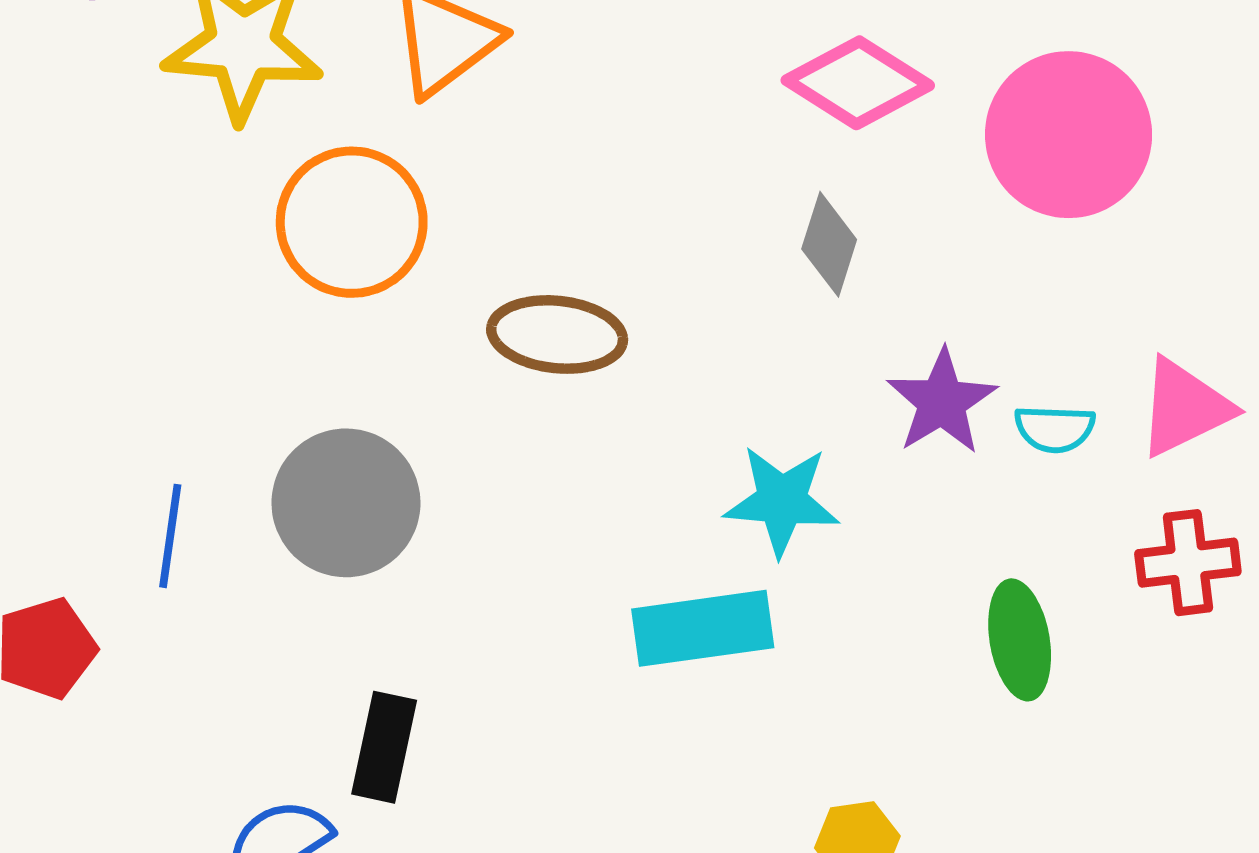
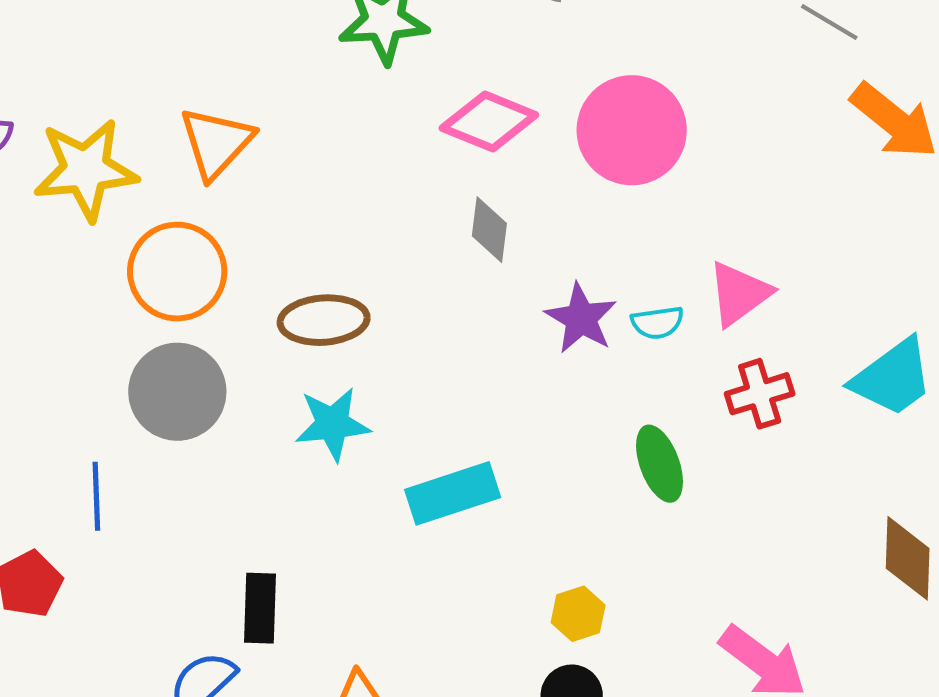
cyan star: (782, 501) -> (332, 424), moved
gray circle: (346, 503) -> (177, 392), moved

